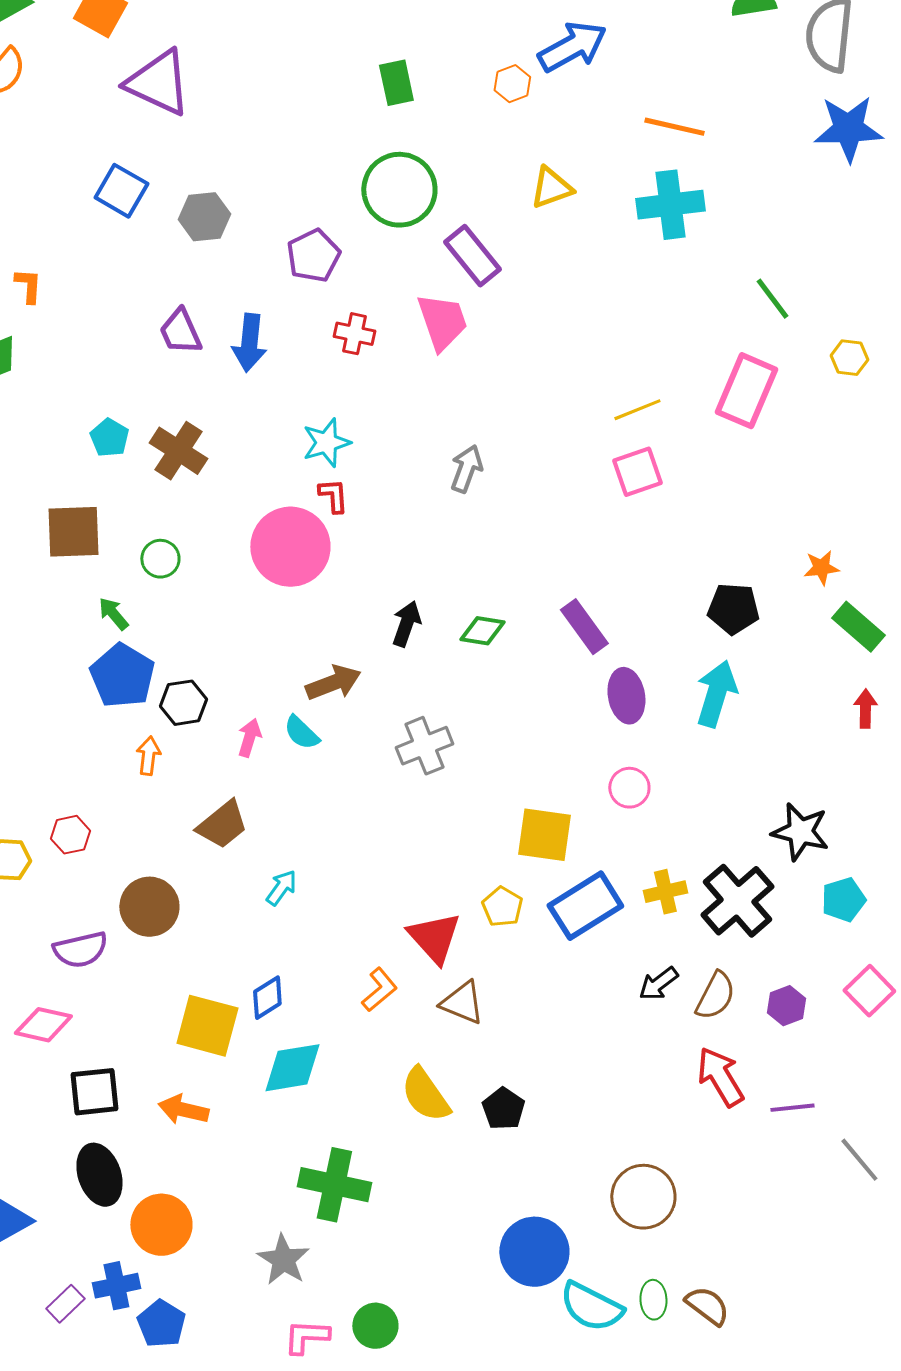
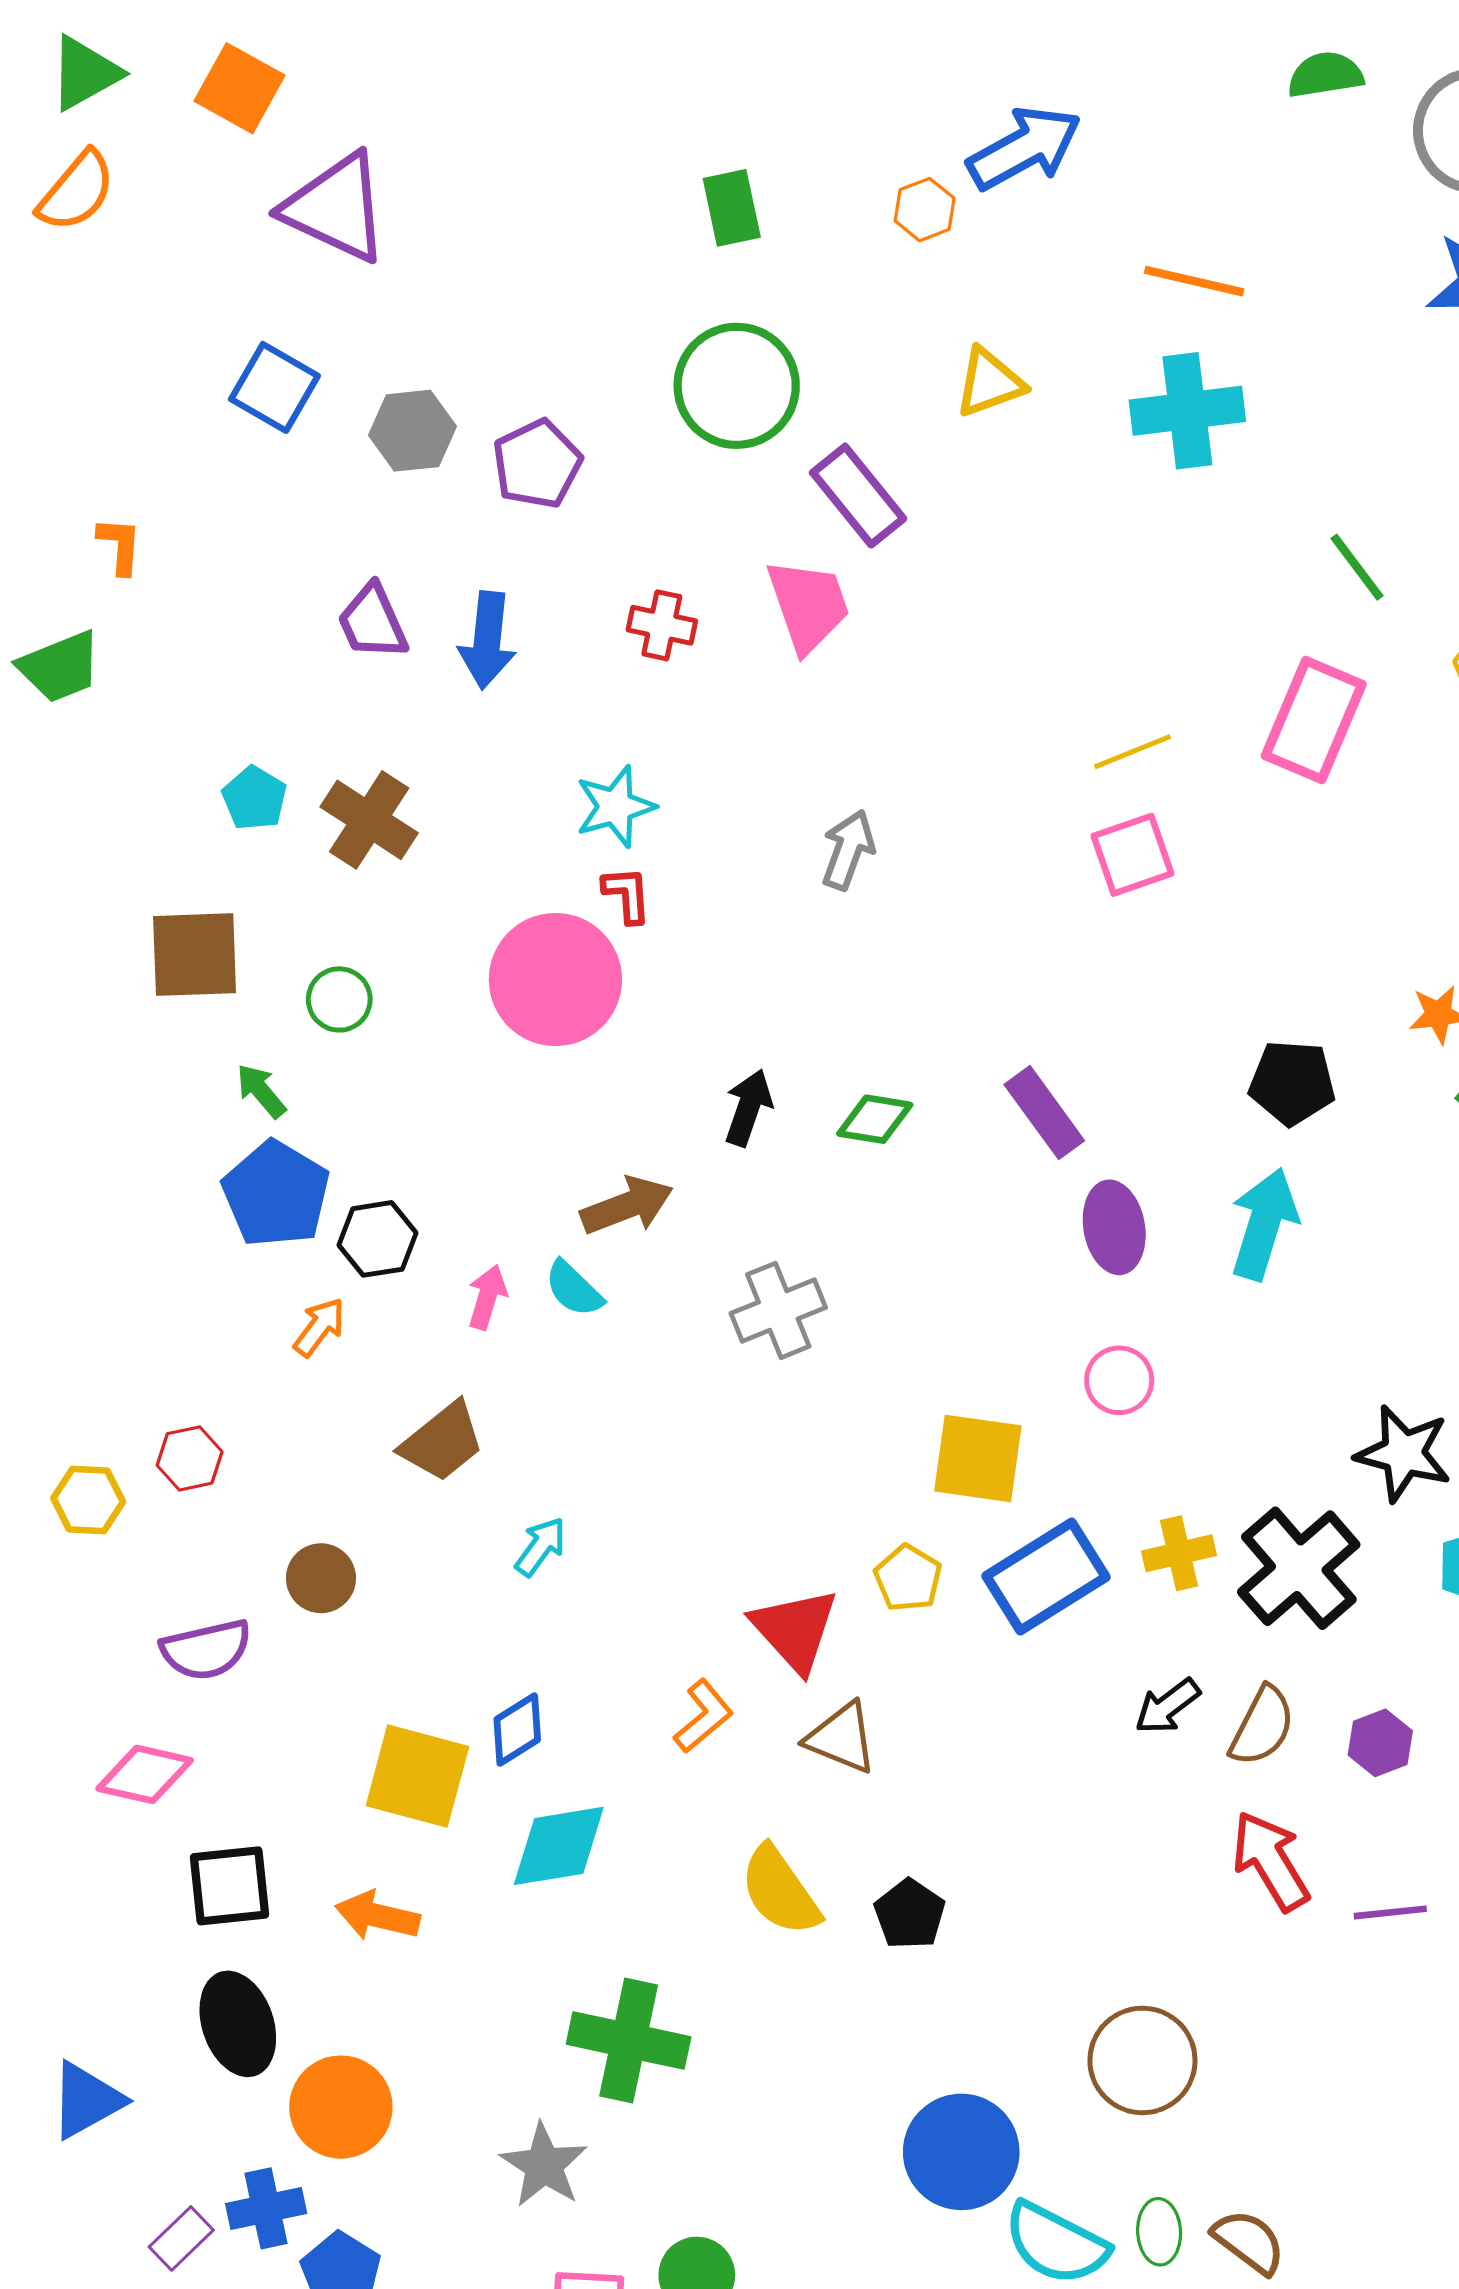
purple pentagon: (313, 256) -> (537, 464), moved
orange arrow: (148, 756) -> (319, 1327), turned 30
brown circle: (149, 907) -> (321, 1578), size x0.7

